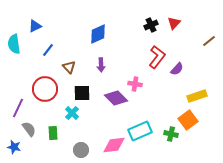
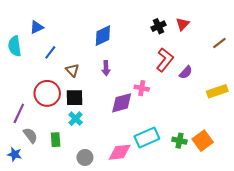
black square: (82, 93) -> (74, 98), moved
yellow rectangle: (197, 96) -> (217, 91), moved
purple diamond: (116, 98) -> (122, 103), turned -60
orange square: (188, 120) -> (203, 141), moved

